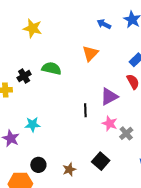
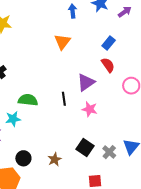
blue arrow: (104, 24) -> (73, 11), turned 64
green semicircle: (51, 68) -> (28, 100), moved
gray cross: (126, 133) -> (109, 152), moved

